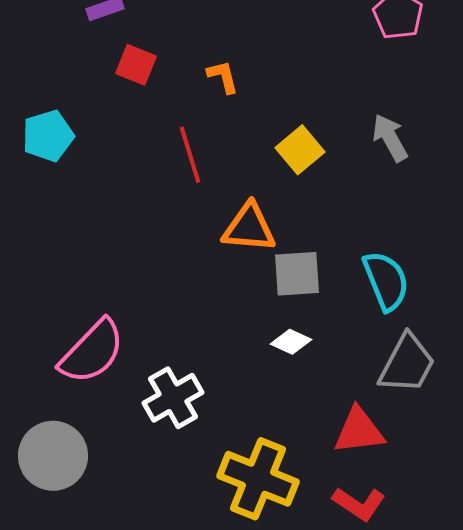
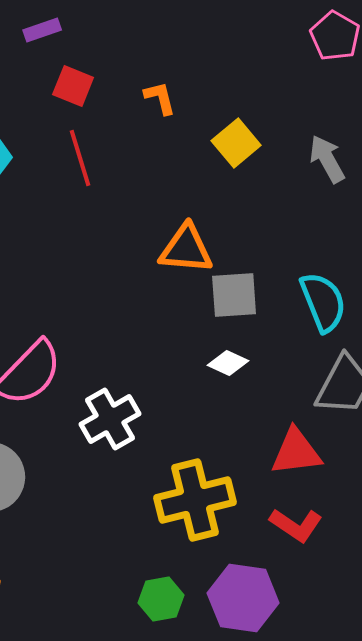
yellow square: (300, 150) -> (236, 143), moved
red line: (190, 155) -> (80, 158), moved
yellow cross: (258, 479) -> (195, 500), turned -36

